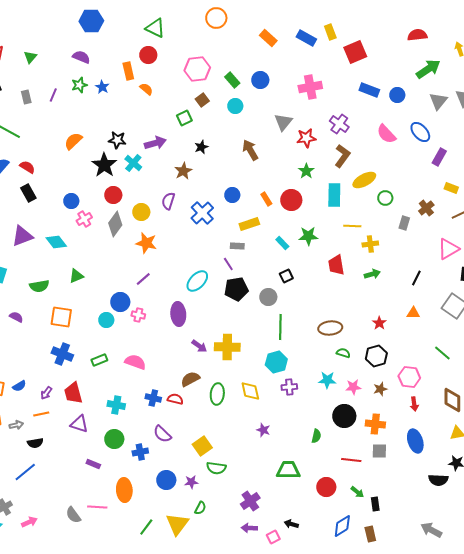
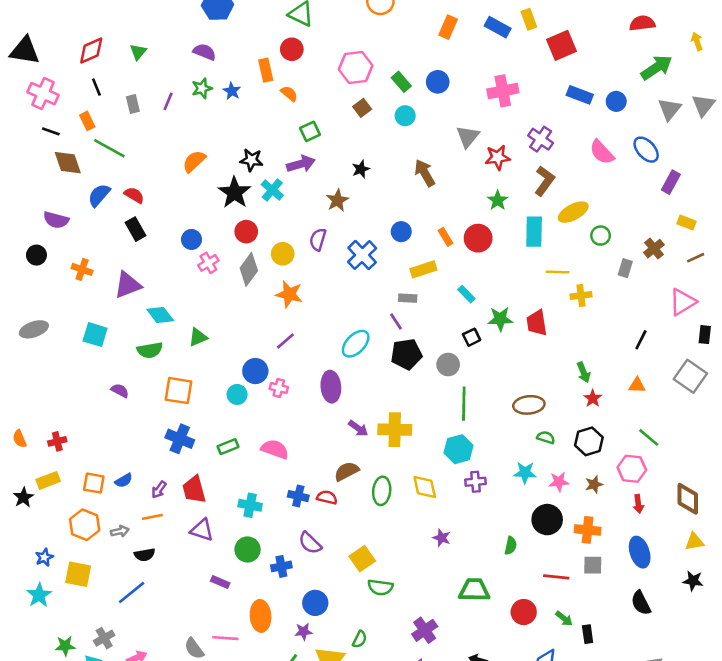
orange rectangle: (268, 38) -> (448, 27), turned 72
green square: (184, 118) -> (310, 131), moved
green star: (308, 236) -> (500, 319), moved
cyan diamond: (56, 242) -> (160, 315), moved
green arrow: (372, 274) -> (584, 372), moved, turned 84
green line: (442, 353) -> (649, 437), moved
black semicircle: (438, 480) -> (641, 603), moved, turned 60
purple star: (191, 482) -> (304, 632), moved

